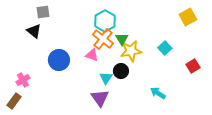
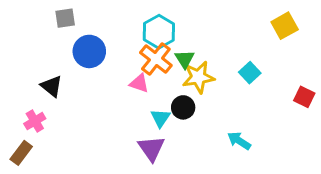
black triangle: (34, 31) -> (51, 86), moved
blue circle: (59, 60) -> (89, 51), moved
red square: (193, 66) -> (304, 97), moved, turned -32

